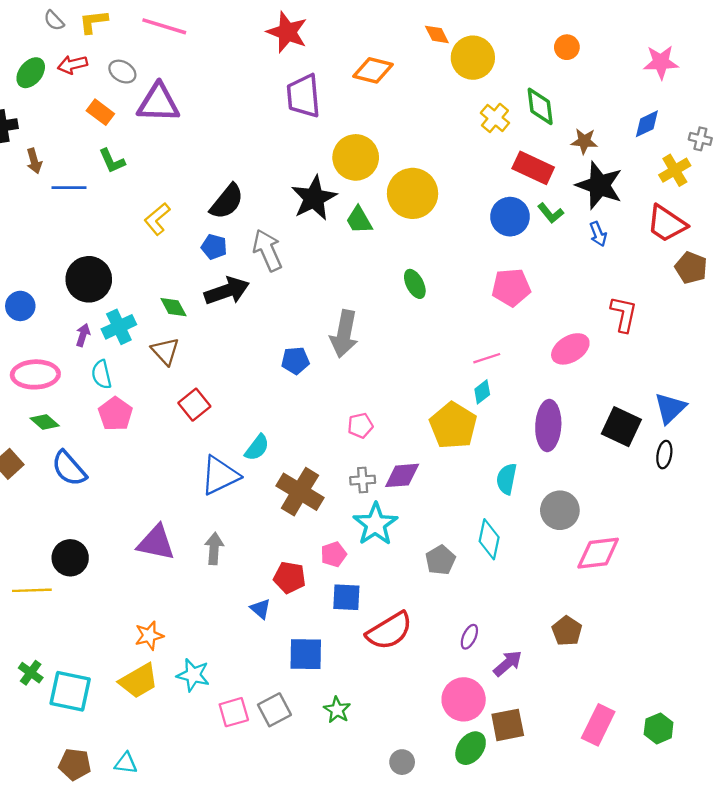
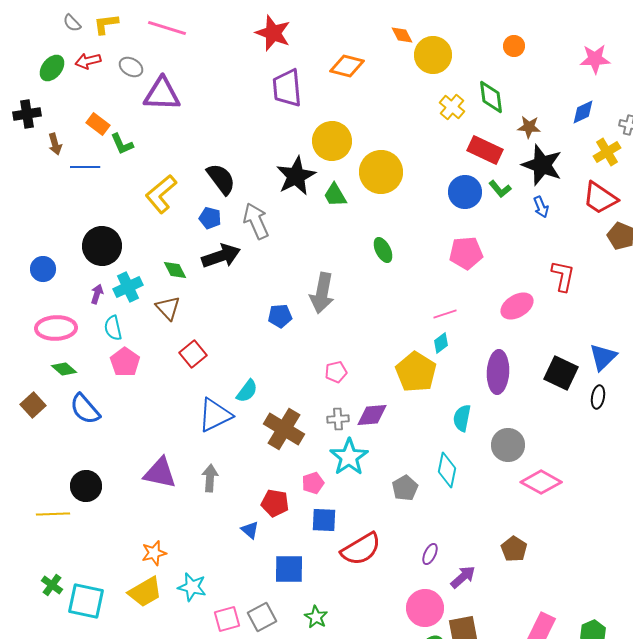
orange rectangle: (100, 112) -> (98, 124), moved
black semicircle: (227, 202) -> (221, 179), turned -76
yellow L-shape: (157, 219) -> (161, 194), size x1.4
pink diamond: (598, 553) -> (541, 482), turned 36

